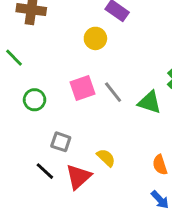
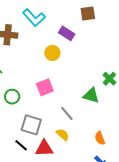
gray line: (113, 92) -> (67, 113), moved
gray square: (61, 142) -> (31, 125), size x1.5
red triangle: (78, 177) -> (44, 148), turned 42

